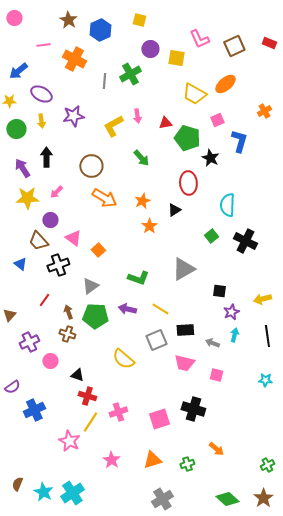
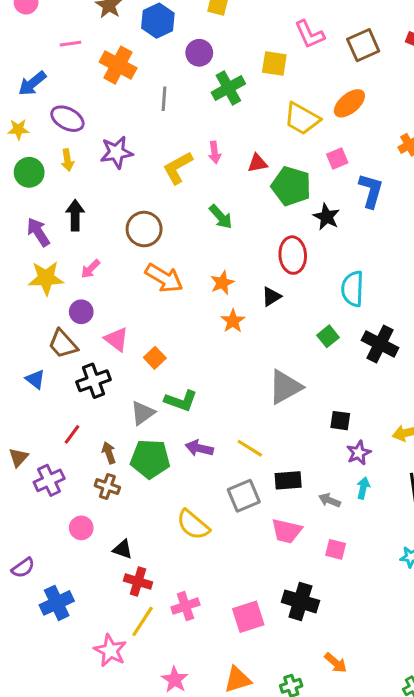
purple circle: (150, 49) -> (199, 53), moved
green cross: (130, 74) -> (228, 88), moved
green L-shape: (138, 278) -> (181, 401), moved
purple cross: (29, 342) -> (49, 480), moved

